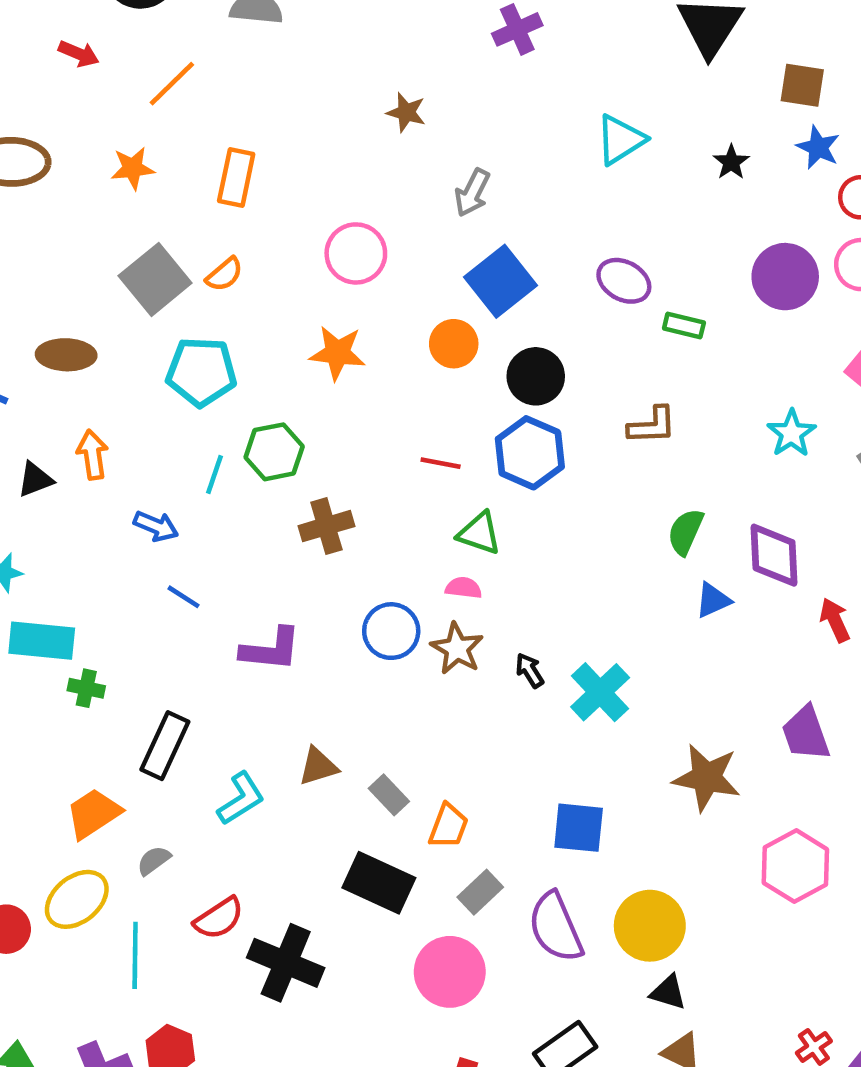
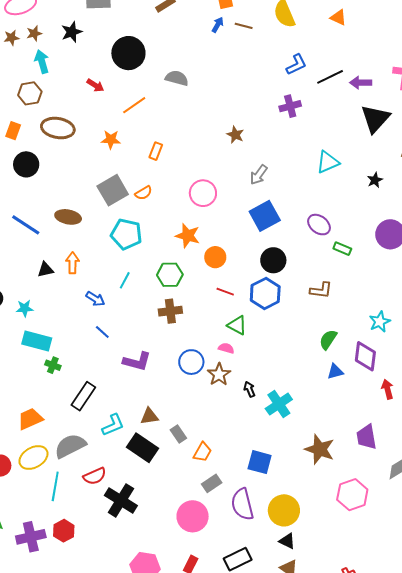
orange rectangle: (236, 178) -> (156, 151), size x0.7
orange circle: (454, 344) -> (215, 257), moved
cyan star: (791, 433) -> (380, 322), moved
green hexagon: (274, 452) -> (170, 275), moved
orange trapezoid: (94, 813) -> (30, 419), moved
gray semicircle: (154, 860) -> (70, 446), size x2.0
black rectangle: (379, 883) -> (142, 448), moved

